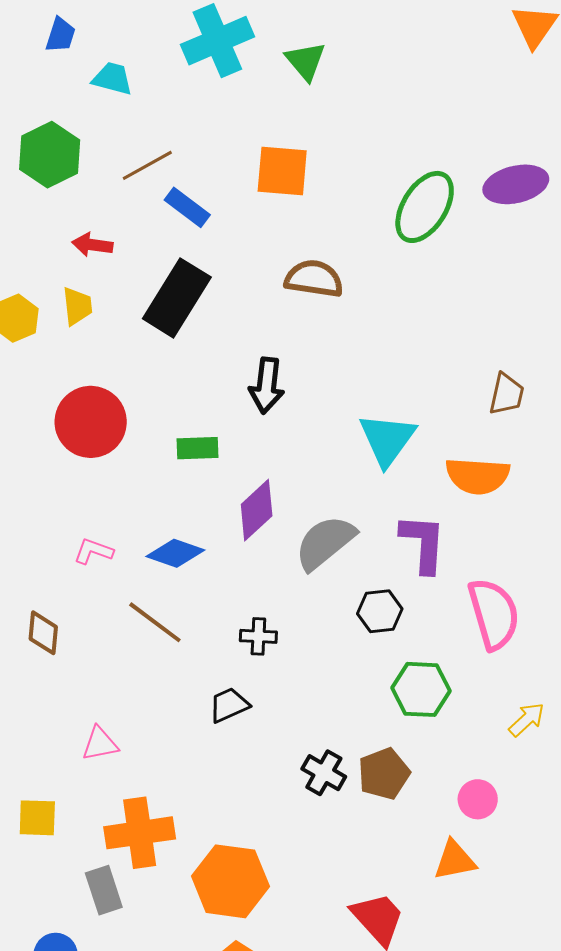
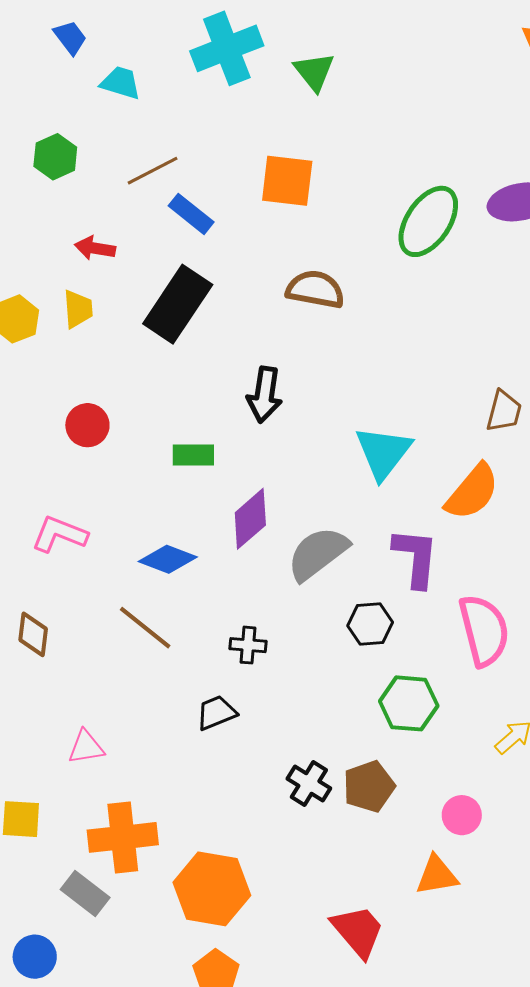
blue trapezoid: (61, 35) -> (70, 37), turned -57
green hexagon: (50, 155) -> (55, 157), size x0.7
red circle: (91, 422) -> (87, 425), size x0.6
orange semicircle: (477, 476) -> (472, 492), turned -56
pink L-shape: (93, 551) -> (59, 534), moved, size x1.4
gray rectangle: (104, 890) -> (85, 894), turned -36

